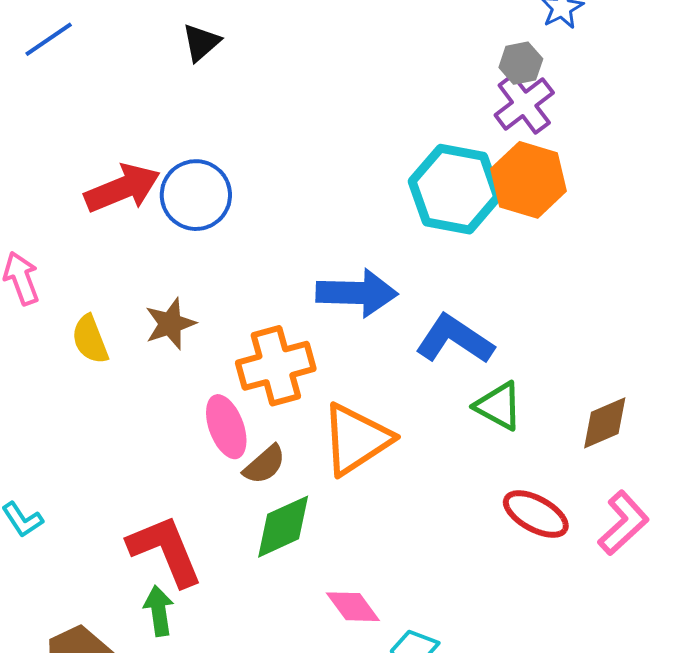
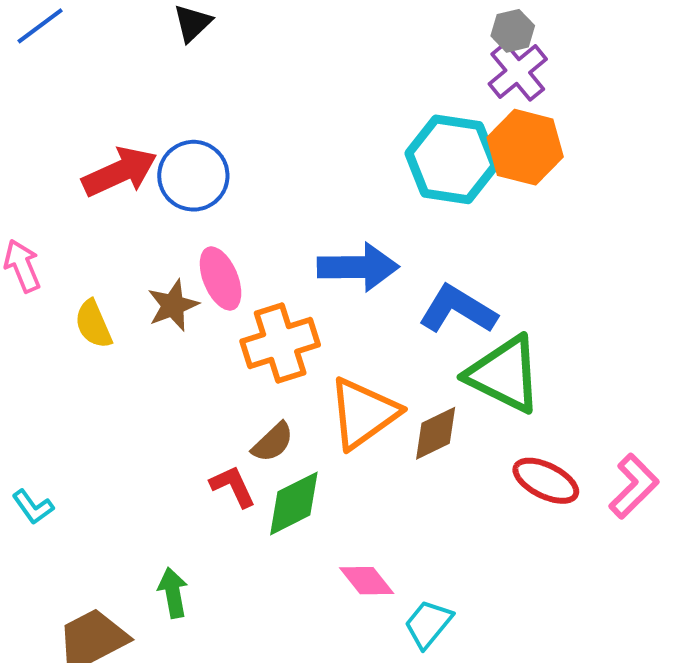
green triangle: (499, 406) -> (504, 374), size x1.6
brown diamond: (605, 423) -> (436, 433), moved
pink ellipse: (226, 427) -> (221, 279), moved
red L-shape: (165, 550) -> (233, 486), moved, size x0.6

